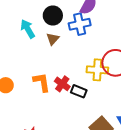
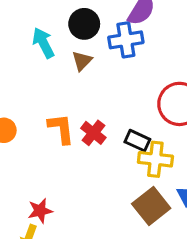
yellow cross: (97, 70) -> (155, 159), moved
black rectangle: (79, 91) -> (137, 141), moved

